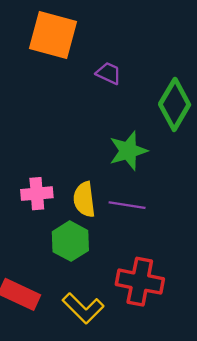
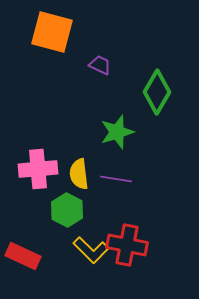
pink cross: (37, 194) -> (38, 169), size x1.4
yellow L-shape: (83, 308) -> (91, 250), moved

